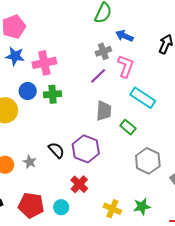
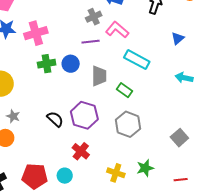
pink L-shape: (126, 66) -> (117, 30), turned -65
purple line: (98, 76) -> (91, 42), turned 42
blue circle: (28, 91) -> (71, 64), moved
gray hexagon: (148, 161) -> (128, 124), moved
gray star: (30, 162) -> (13, 116), moved

